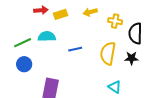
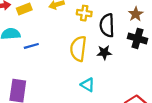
blue line: (75, 49) -> (31, 46), moved

